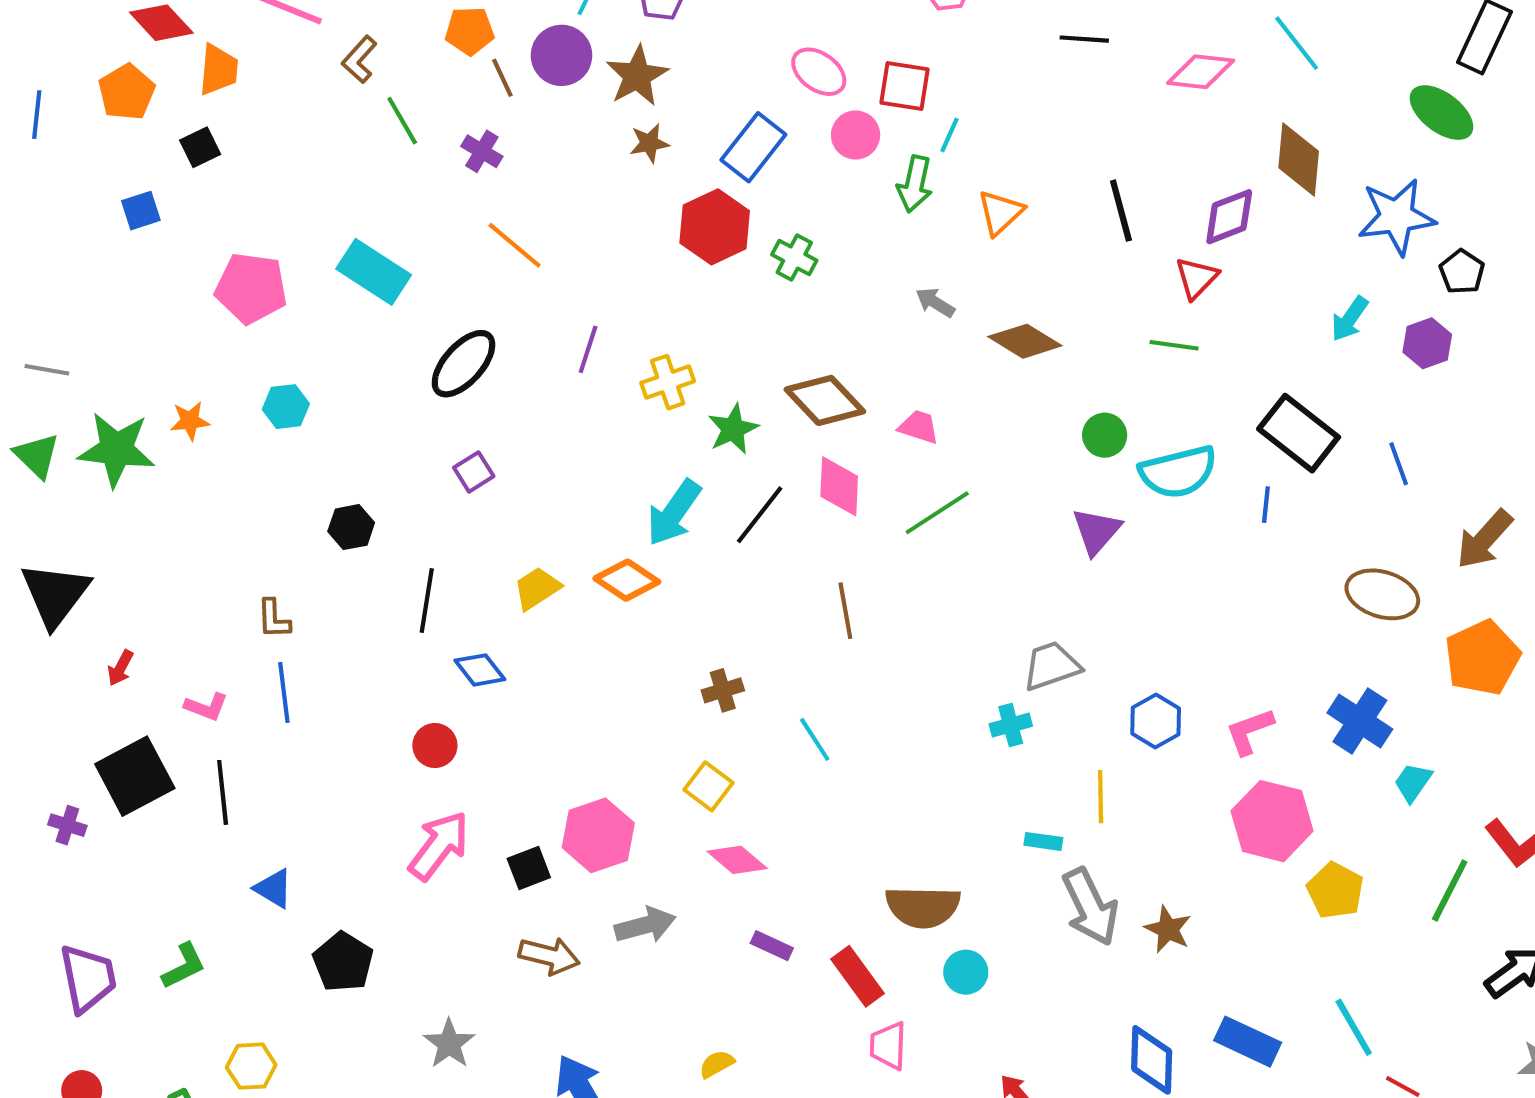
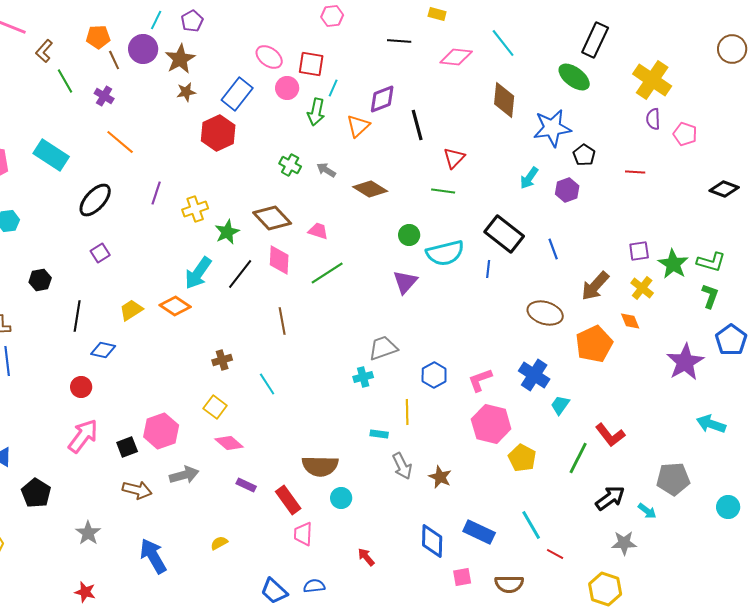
purple diamond: (1229, 217) -> (382, 99), moved
green cross: (794, 258) -> (290, 165), moved
blue diamond: (480, 670) -> (103, 350), turned -40
gray arrow: (1090, 907) -> (402, 466), size x0.7

